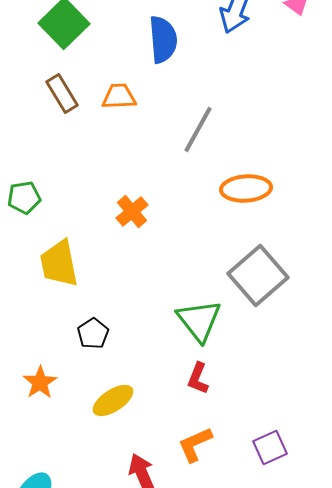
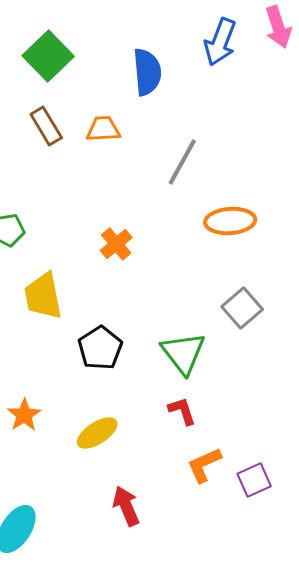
gray square: (258, 275) -> (242, 308), size x0.7
black pentagon: (93, 333) -> (100, 348), moved, size x1.4
red L-shape: (198, 378) -> (182, 411), turned 140
orange L-shape: (195, 444) -> (204, 465), moved

